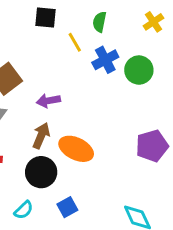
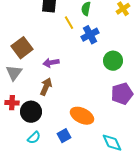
green circle: (139, 70) -> (113, 61), moved
orange ellipse: (76, 149) -> (82, 116), moved
black circle: (41, 172) -> (31, 112), moved

